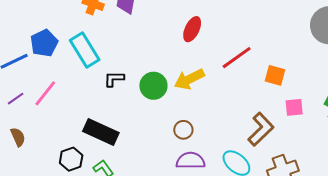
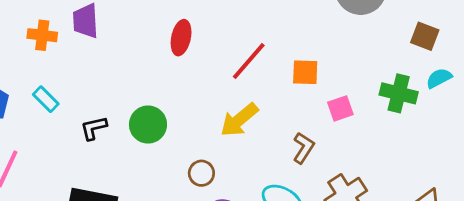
cyan rectangle: (85, 50) -> (46, 99), size x0.6
yellow arrow: (189, 79) -> (239, 120), moved
brown L-shape: (261, 129) -> (303, 148), size x0.7

